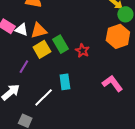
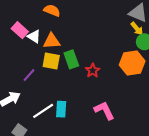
yellow square: (42, 49) -> (51, 61), turned 30
cyan rectangle: (65, 82) -> (61, 109), moved
pink L-shape: (112, 83) -> (104, 110), moved

